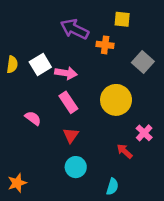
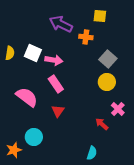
gray square: (143, 62) -> (108, 59), moved
white square: (40, 64) -> (33, 53), turned -36
yellow circle: (116, 100) -> (107, 82), moved, size x0.7
pink semicircle: (33, 118) -> (27, 97), size x1.6
cyan circle: (76, 167) -> (34, 137), moved

